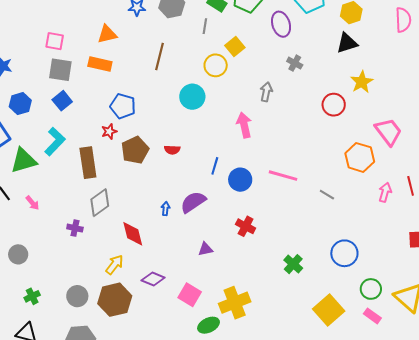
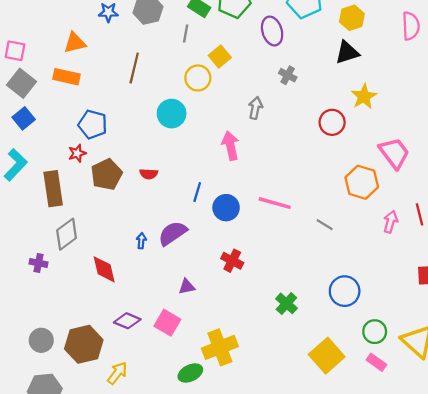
gray square: (60, 70) -> (21, 83), turned 30
yellow arrow: (115, 265) -> (117, 373), moved
pink square: (190, 295) -> (167, 323), moved

